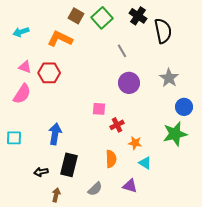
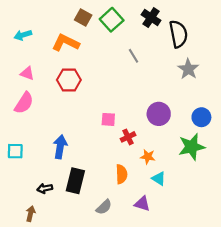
red hexagon: (49, 73) -> (69, 80), moved
gray star: (169, 78) -> (188, 69), moved
purple circle: (129, 83) -> (159, 114), moved
brown arrow: (56, 195) -> (31, 214), moved

